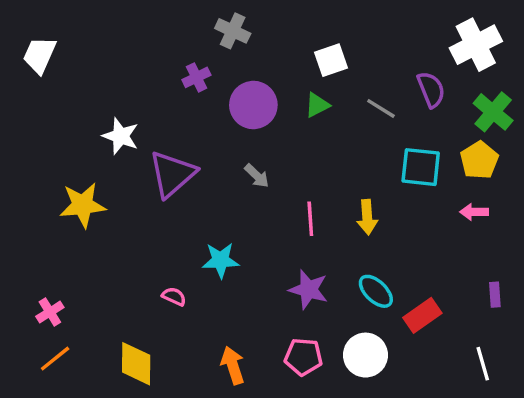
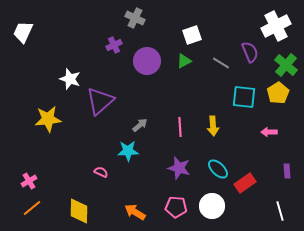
gray arrow: (257, 176) -> (140, 125), moved, turned -84
pink arrow: (474, 212) -> (269, 132), moved
orange arrow: (233, 365) -> (135, 212), turned -40

